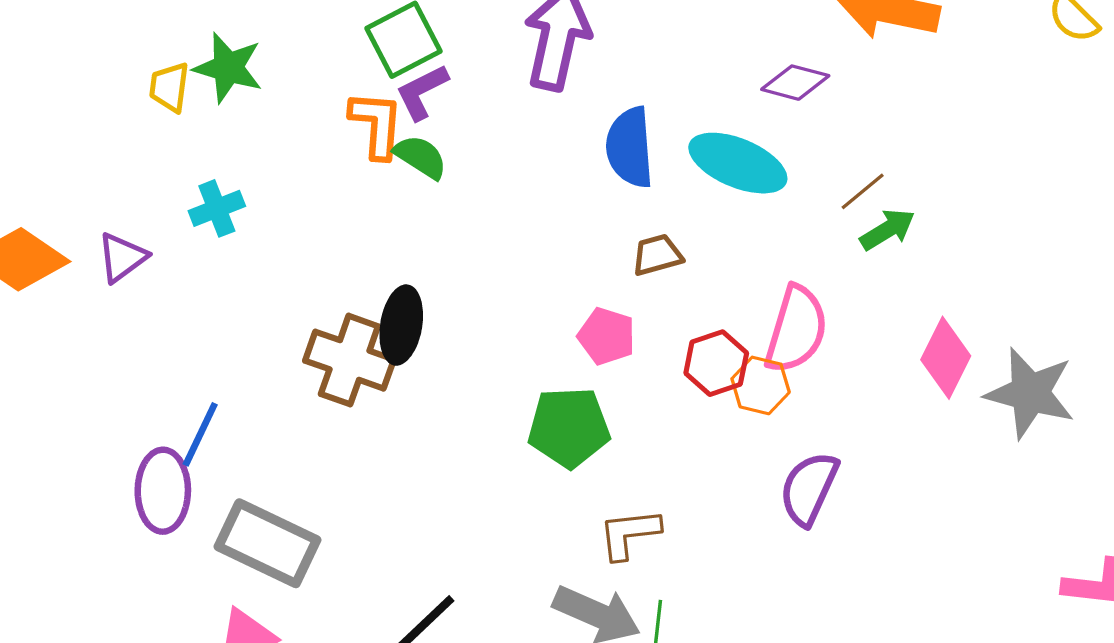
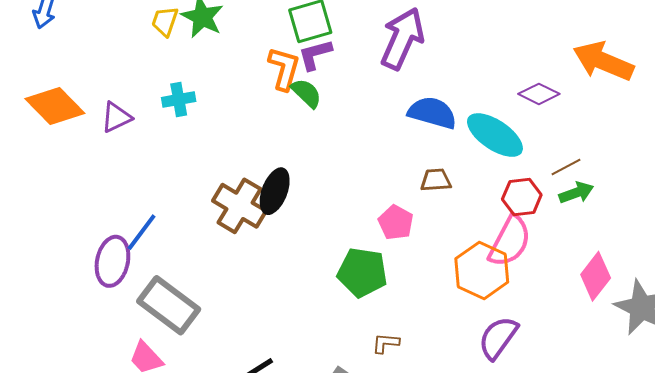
blue semicircle: (630, 147) -> (432, 113), turned 99
red hexagon: (716, 363) -> (522, 197), moved
orange hexagon: (761, 385) -> (482, 270), size x1.6
brown L-shape: (629, 534) -> (386, 343), size x0.7

